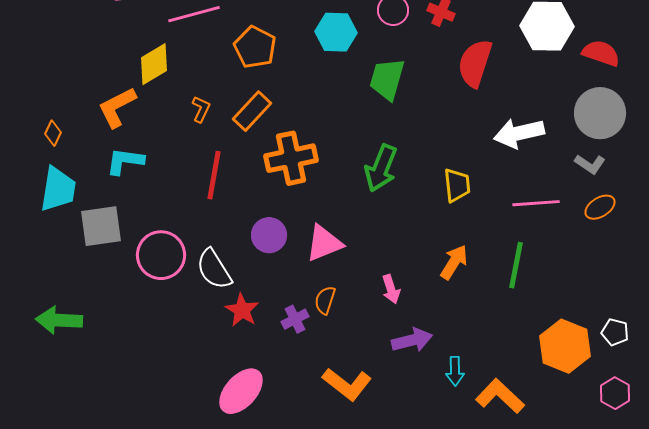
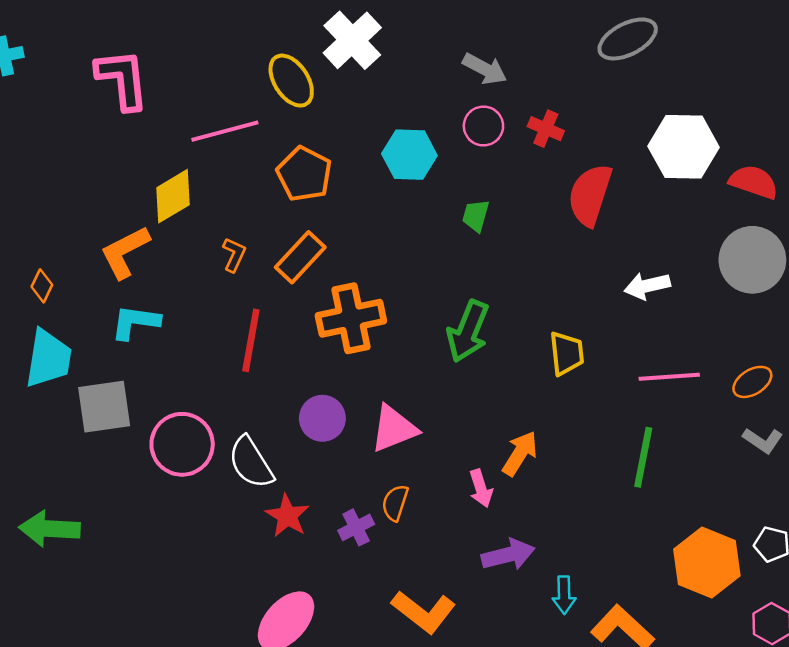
green trapezoid: (387, 79) -> (476, 216), size x0.6
white arrow: (519, 133) -> (647, 286), size x0.7
gray L-shape: (590, 164) -> (763, 440), moved
orange arrow: (454, 262) -> (520, 453), moved

